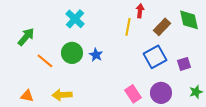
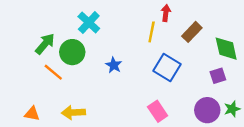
green diamond: (189, 20) -> (226, 49), moved
green arrow: (26, 37) -> (45, 44), moved
green circle: (72, 53) -> (72, 52), moved
blue square: (155, 57) -> (167, 68), moved, turned -30
purple circle: (161, 93) -> (207, 110), moved

